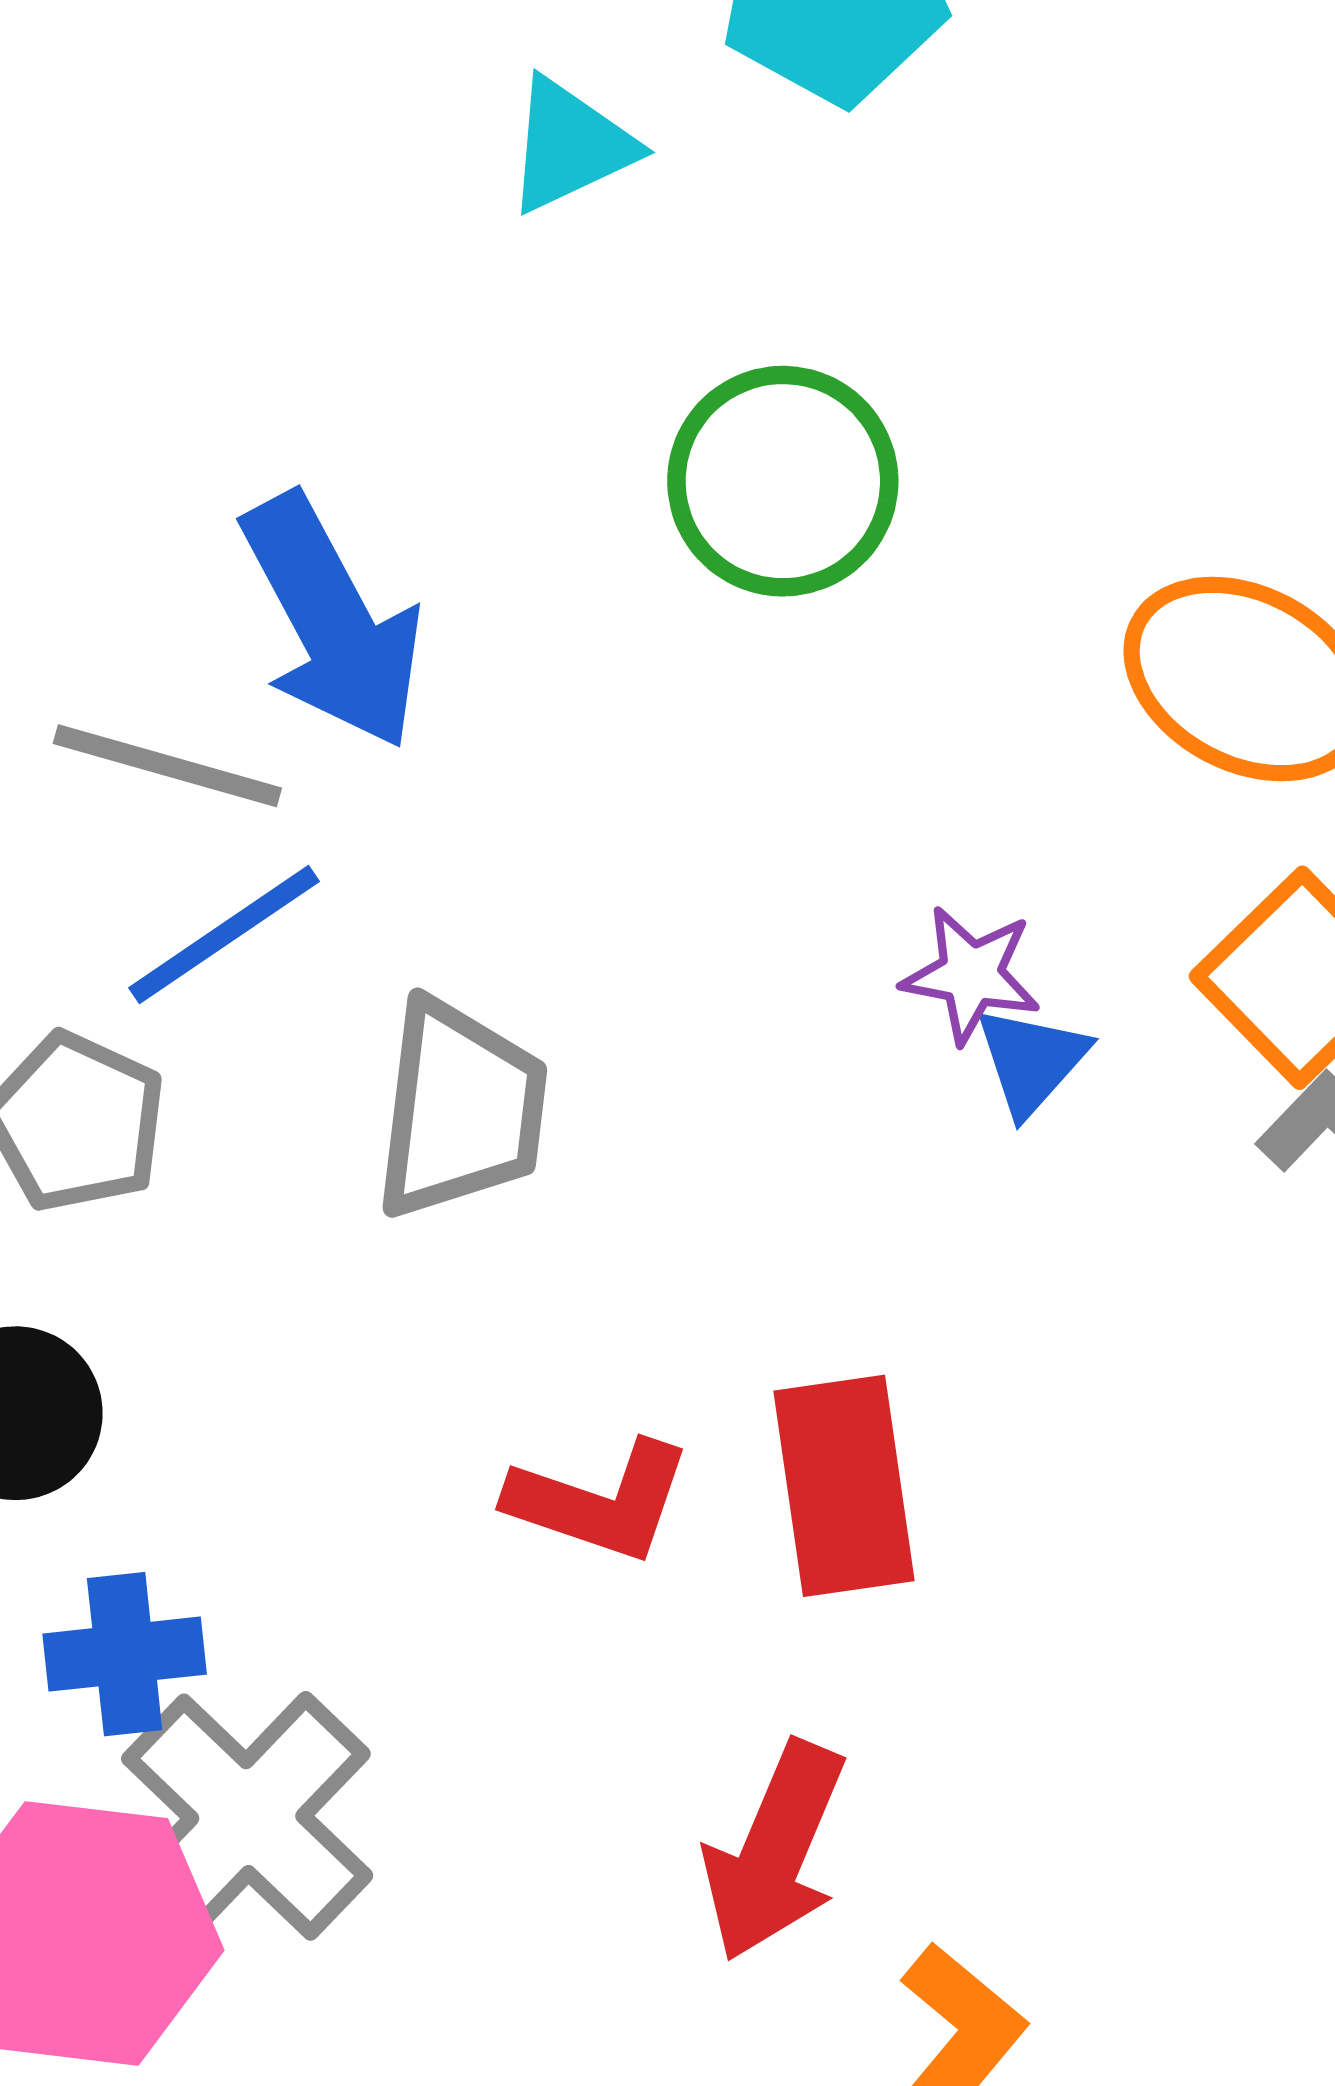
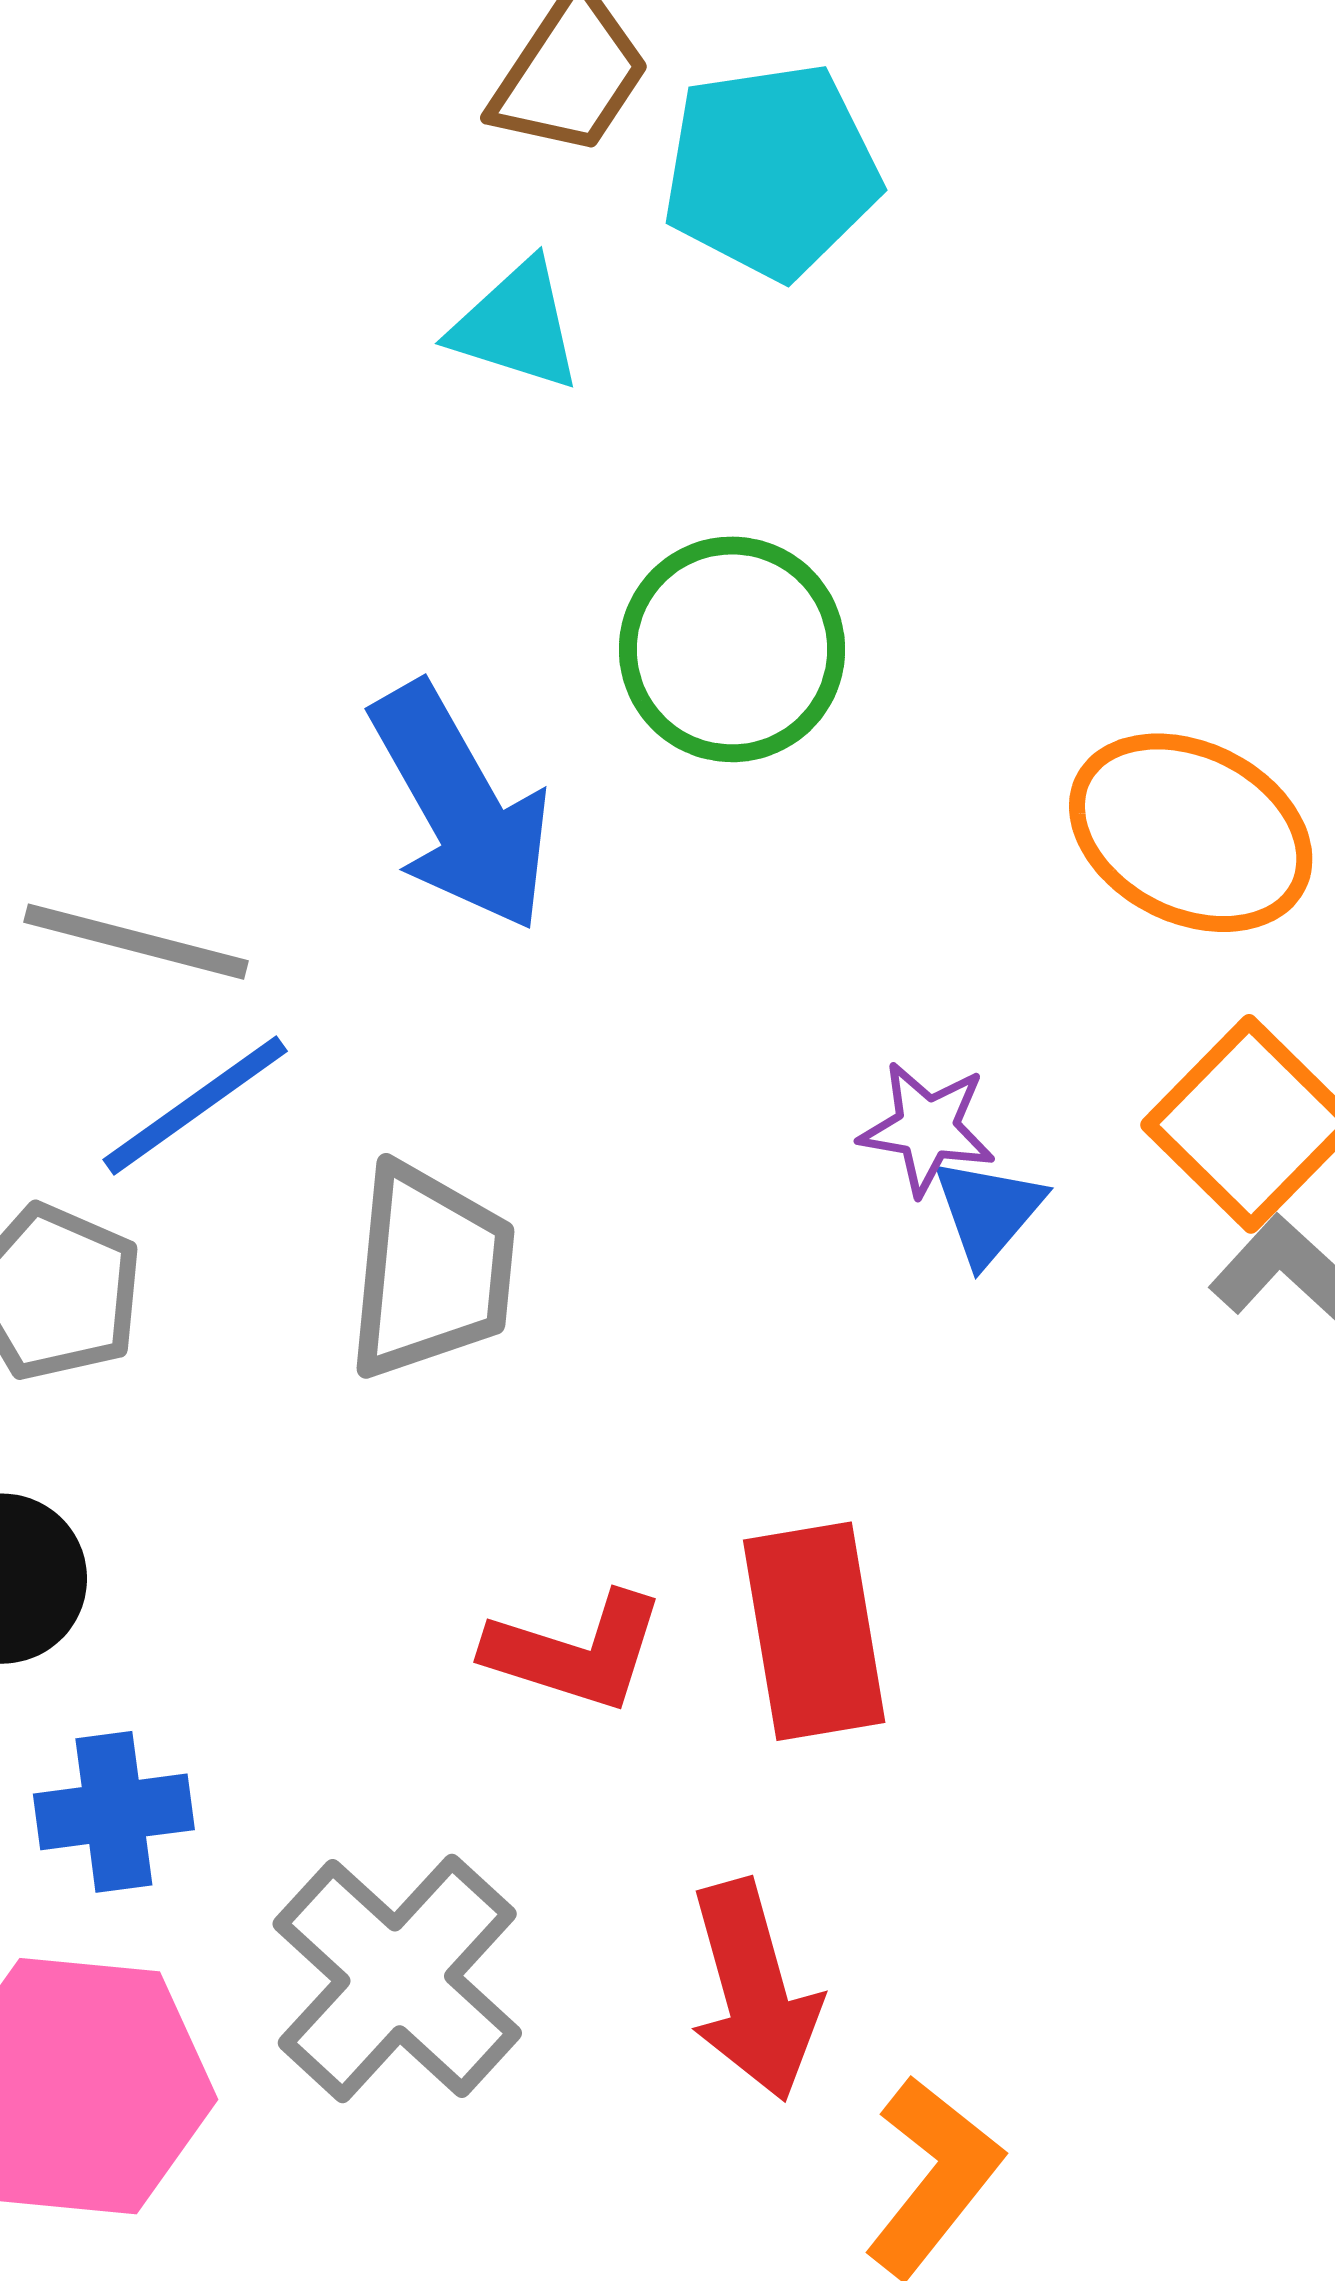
cyan triangle: (570, 145) -> (516, 326), turned 44
blue arrow: (332, 622) -> (461, 807), moved
gray cross: (247, 1817) -> (397, 1978), moved
red arrow: (774, 1851) -> (754, 1990), turned -37

